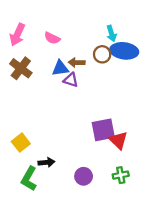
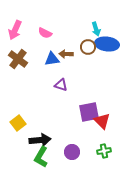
purple triangle: (71, 80) -> (61, 85), moved
black arrow: (46, 162) -> (40, 140), size x1.5
green L-shape: (29, 179) -> (41, 157), moved

